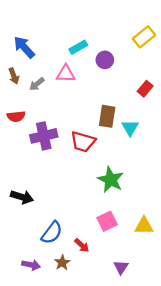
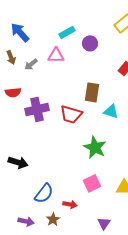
cyan triangle: (130, 128) -> (111, 111), moved, turned -42
red arrow: (82, 245) -> (70, 204), turned -32

